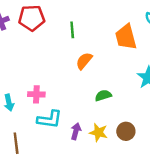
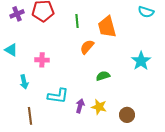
orange trapezoid: (126, 37) -> (107, 27), moved
pink cross: (36, 94) -> (42, 60), moved
brown circle: (126, 131) -> (127, 115), moved

